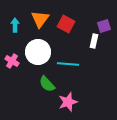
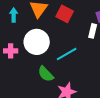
pink cross: (12, 61) -> (11, 51), turned -32
cyan line: (68, 64) -> (67, 54), turned -35

